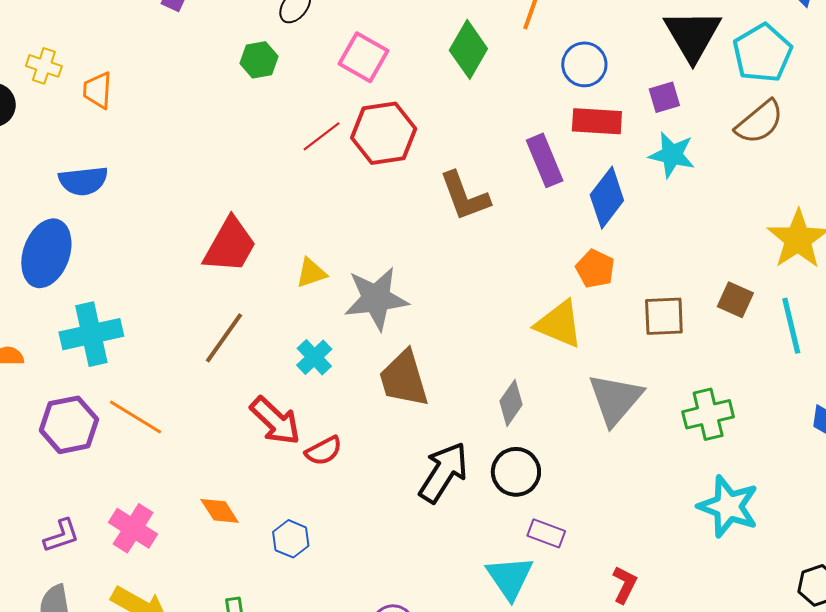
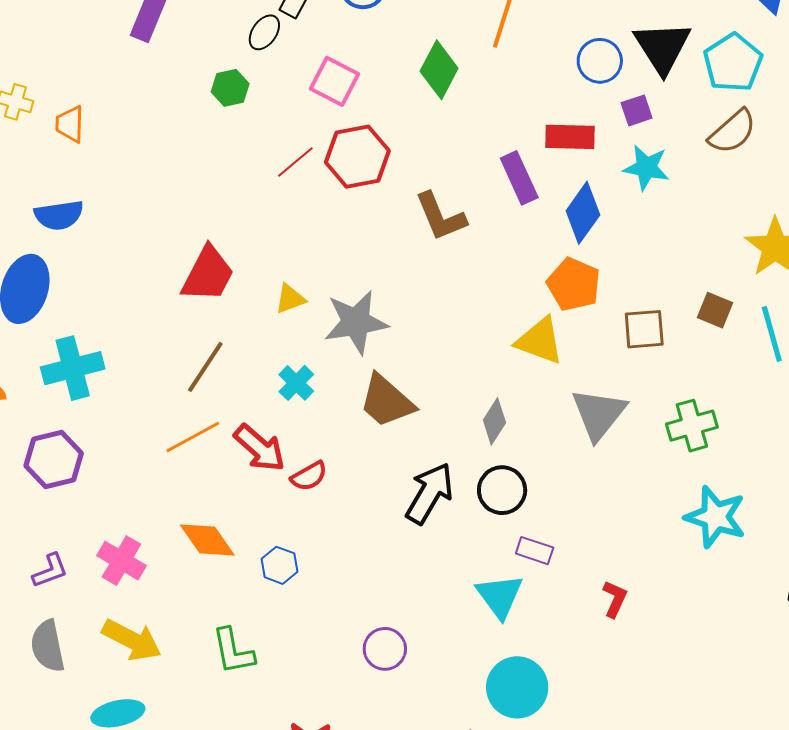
blue circle: (584, 64) -> (600, 61), moved
orange pentagon: (595, 269) -> (574, 284), size x1.4
brown trapezoid: (404, 379) -> (387, 401), turned -30
orange line: (136, 417) -> (193, 437), moved, turned -58
orange diamond: (220, 511) -> (207, 540), size x1.4

